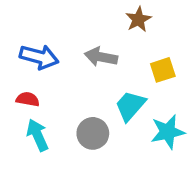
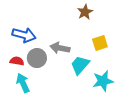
gray arrow: (101, 57) -> (60, 48), moved
gray circle: (93, 133) -> (37, 58), moved

